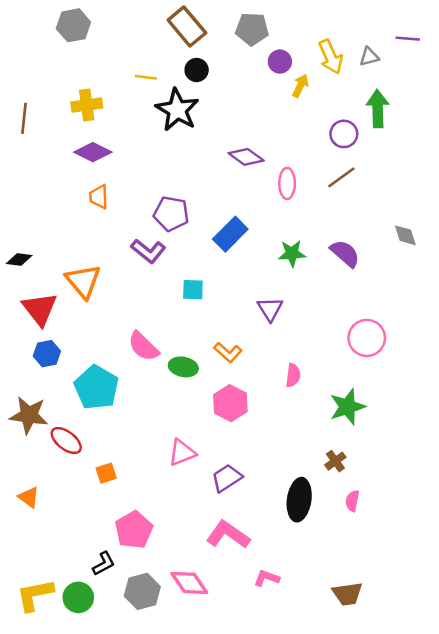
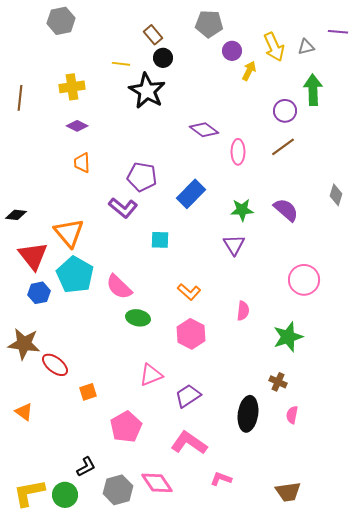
brown rectangle: (187, 27) -> (153, 35), moved, size x0.6
purple diamond: (93, 152) -> (77, 126), size x0.7
gray diamond: (405, 235) -> (336, 195), turned 35
purple triangle: (270, 309) -> (234, 245), moved
green ellipse: (183, 367) -> (138, 318), moved
cyan pentagon: (96, 387) -> (75, 275), moved
brown cross: (335, 461) -> (278, 382), turned -30
pink pentagon: (134, 530) -> (126, 427), moved

